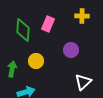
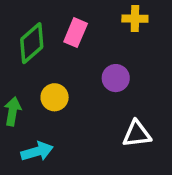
green diamond: (23, 30) -> (32, 43), turned 45
white triangle: (83, 82) -> (137, 134), turned 36

